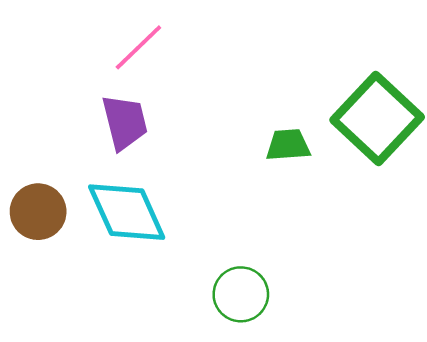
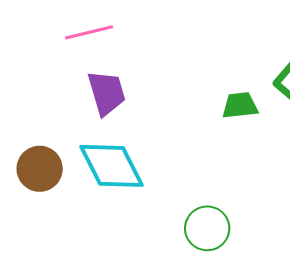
pink line: (138, 47) -> (89, 32), moved, turned 33

